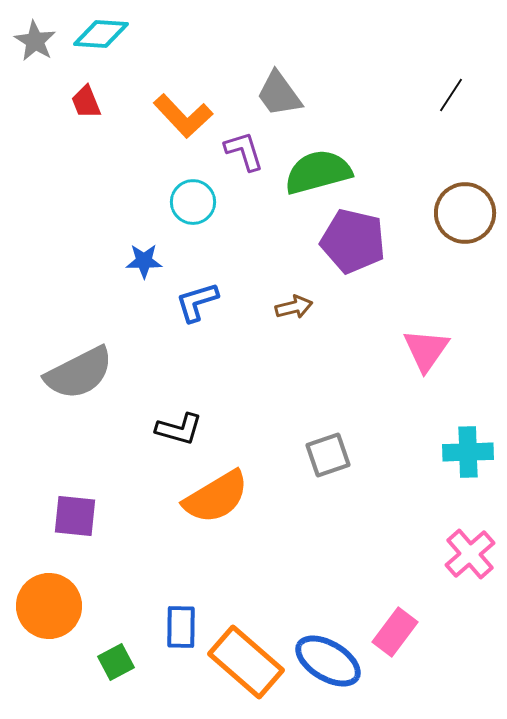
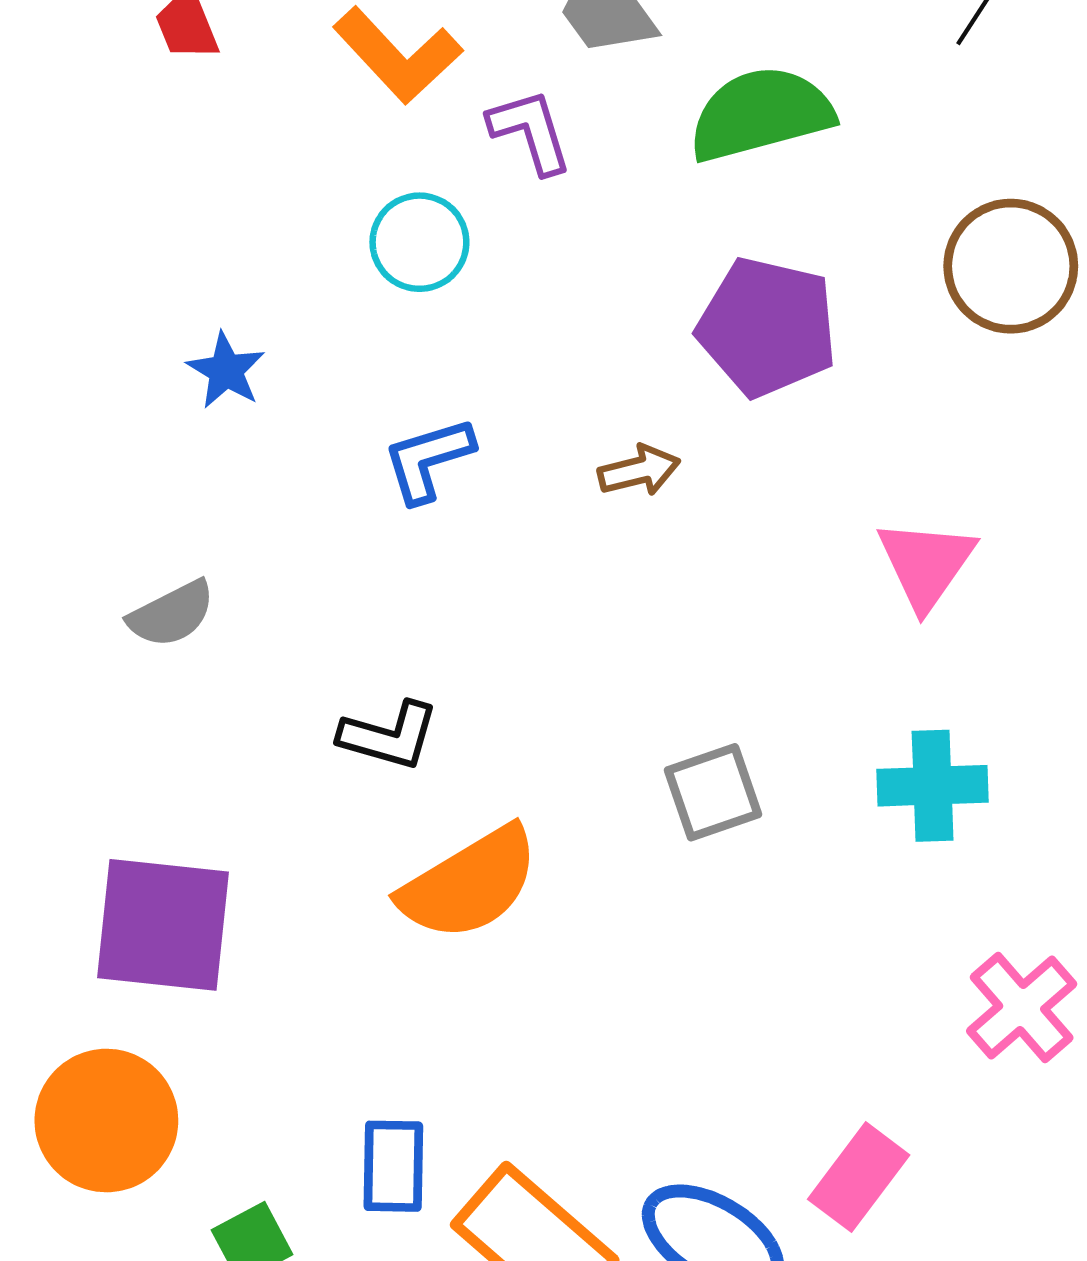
green semicircle: (318, 172) -> (761, 114), moved
blue star: (144, 261) -> (226, 370), moved, turned 30
gray semicircle: (79, 373) -> (172, 614), size x0.6
cyan cross: (468, 452) -> (933, 786), moved
purple square: (75, 516) -> (163, 925), size x1.5

